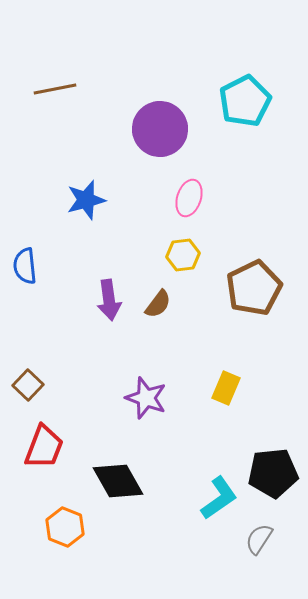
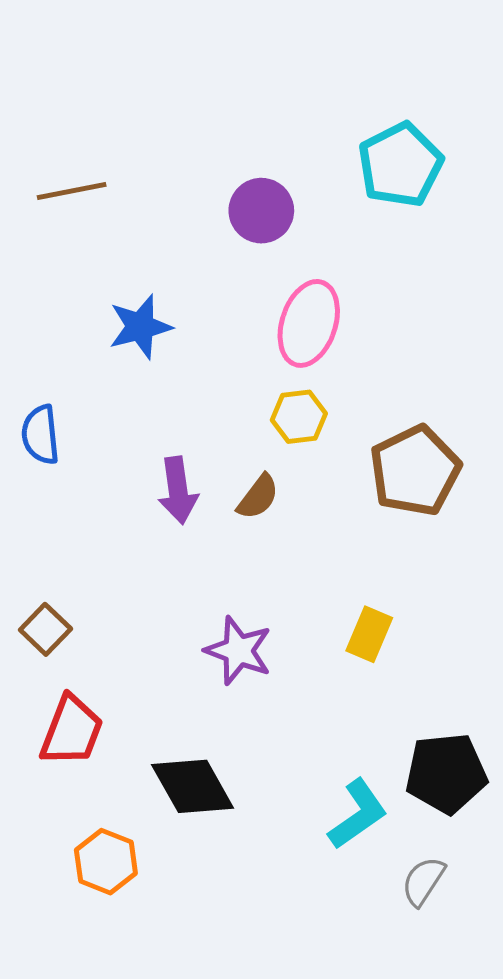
brown line: (55, 89) -> (72, 191), moved
purple circle: (160, 129) -> (261, 211), size x0.7
pink ellipse: (189, 198) -> (309, 323), size x1.4

